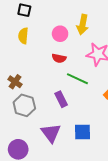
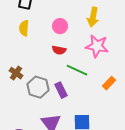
yellow arrow: (83, 25) -> (93, 17), moved
gray hexagon: (24, 105) -> (38, 87), moved

